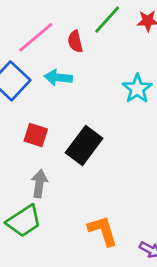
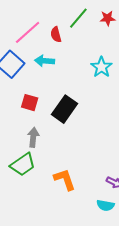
orange L-shape: (103, 231) -> (65, 179), moved

